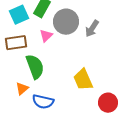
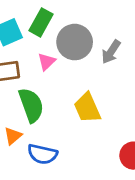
yellow trapezoid: (83, 80) -> (87, 108), moved

